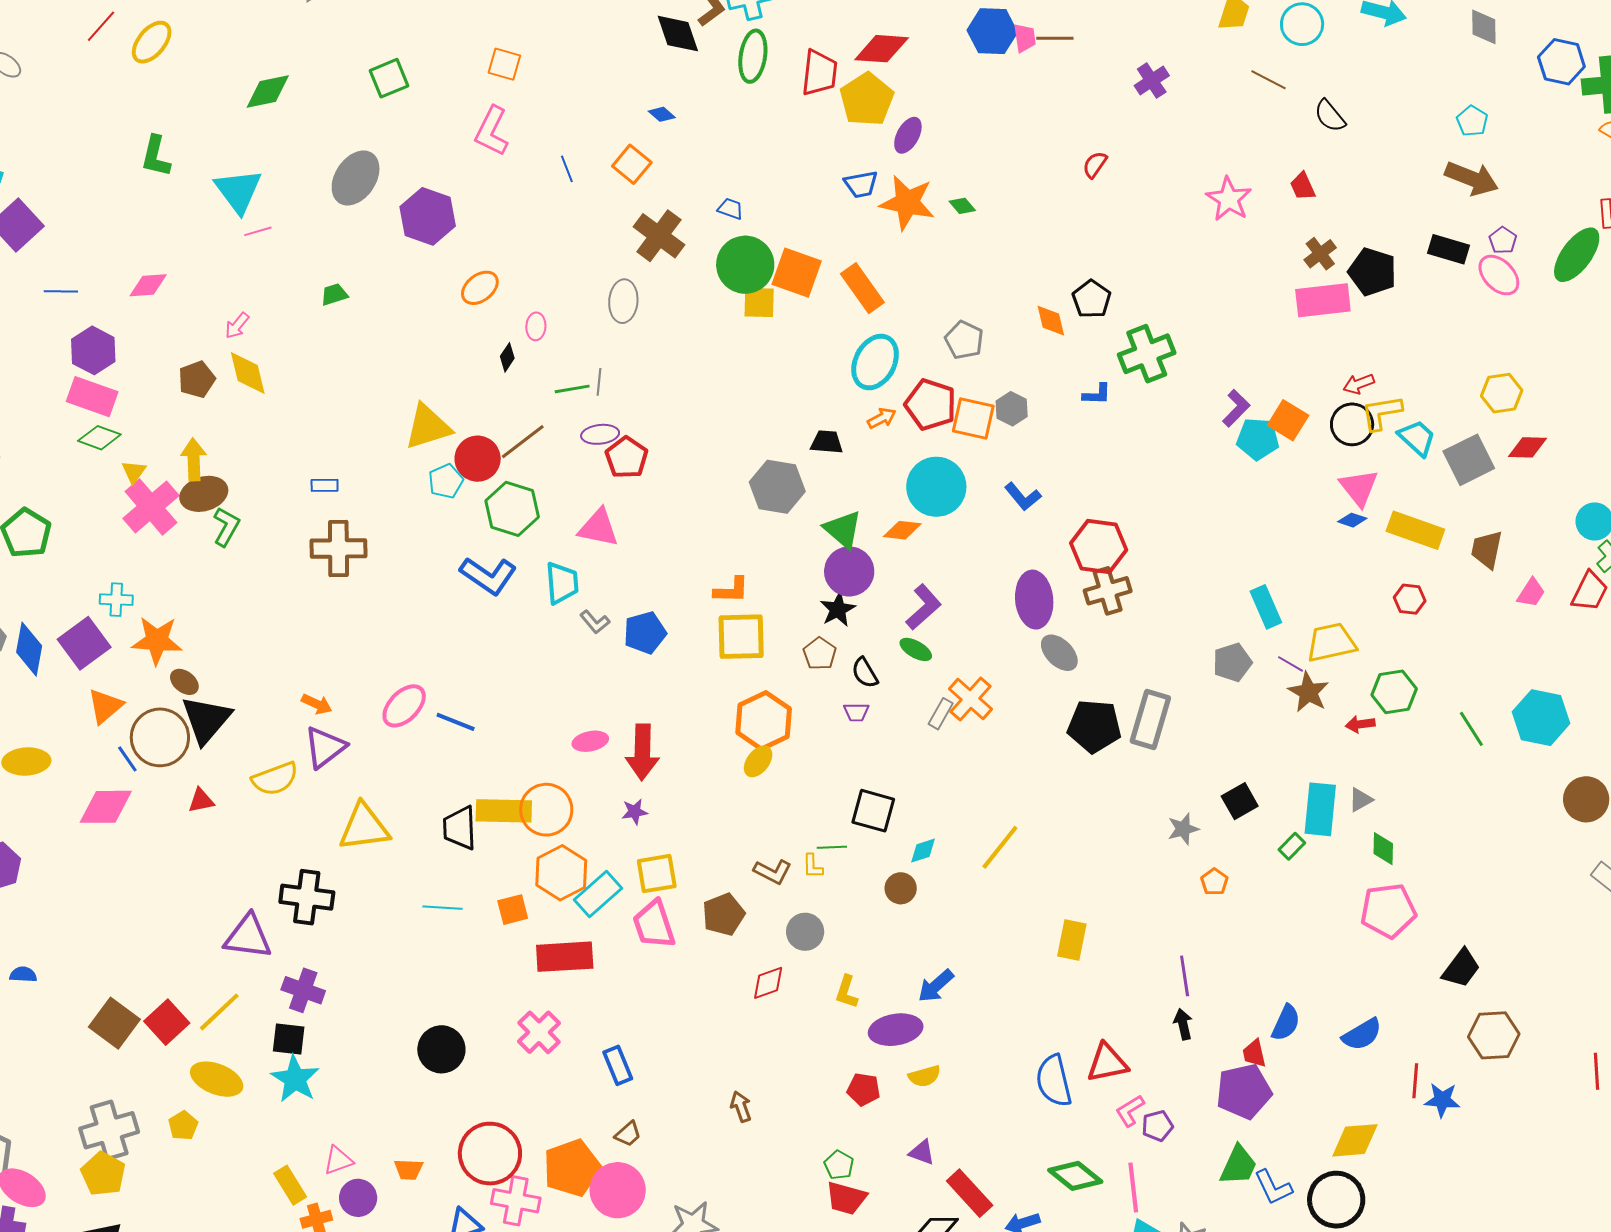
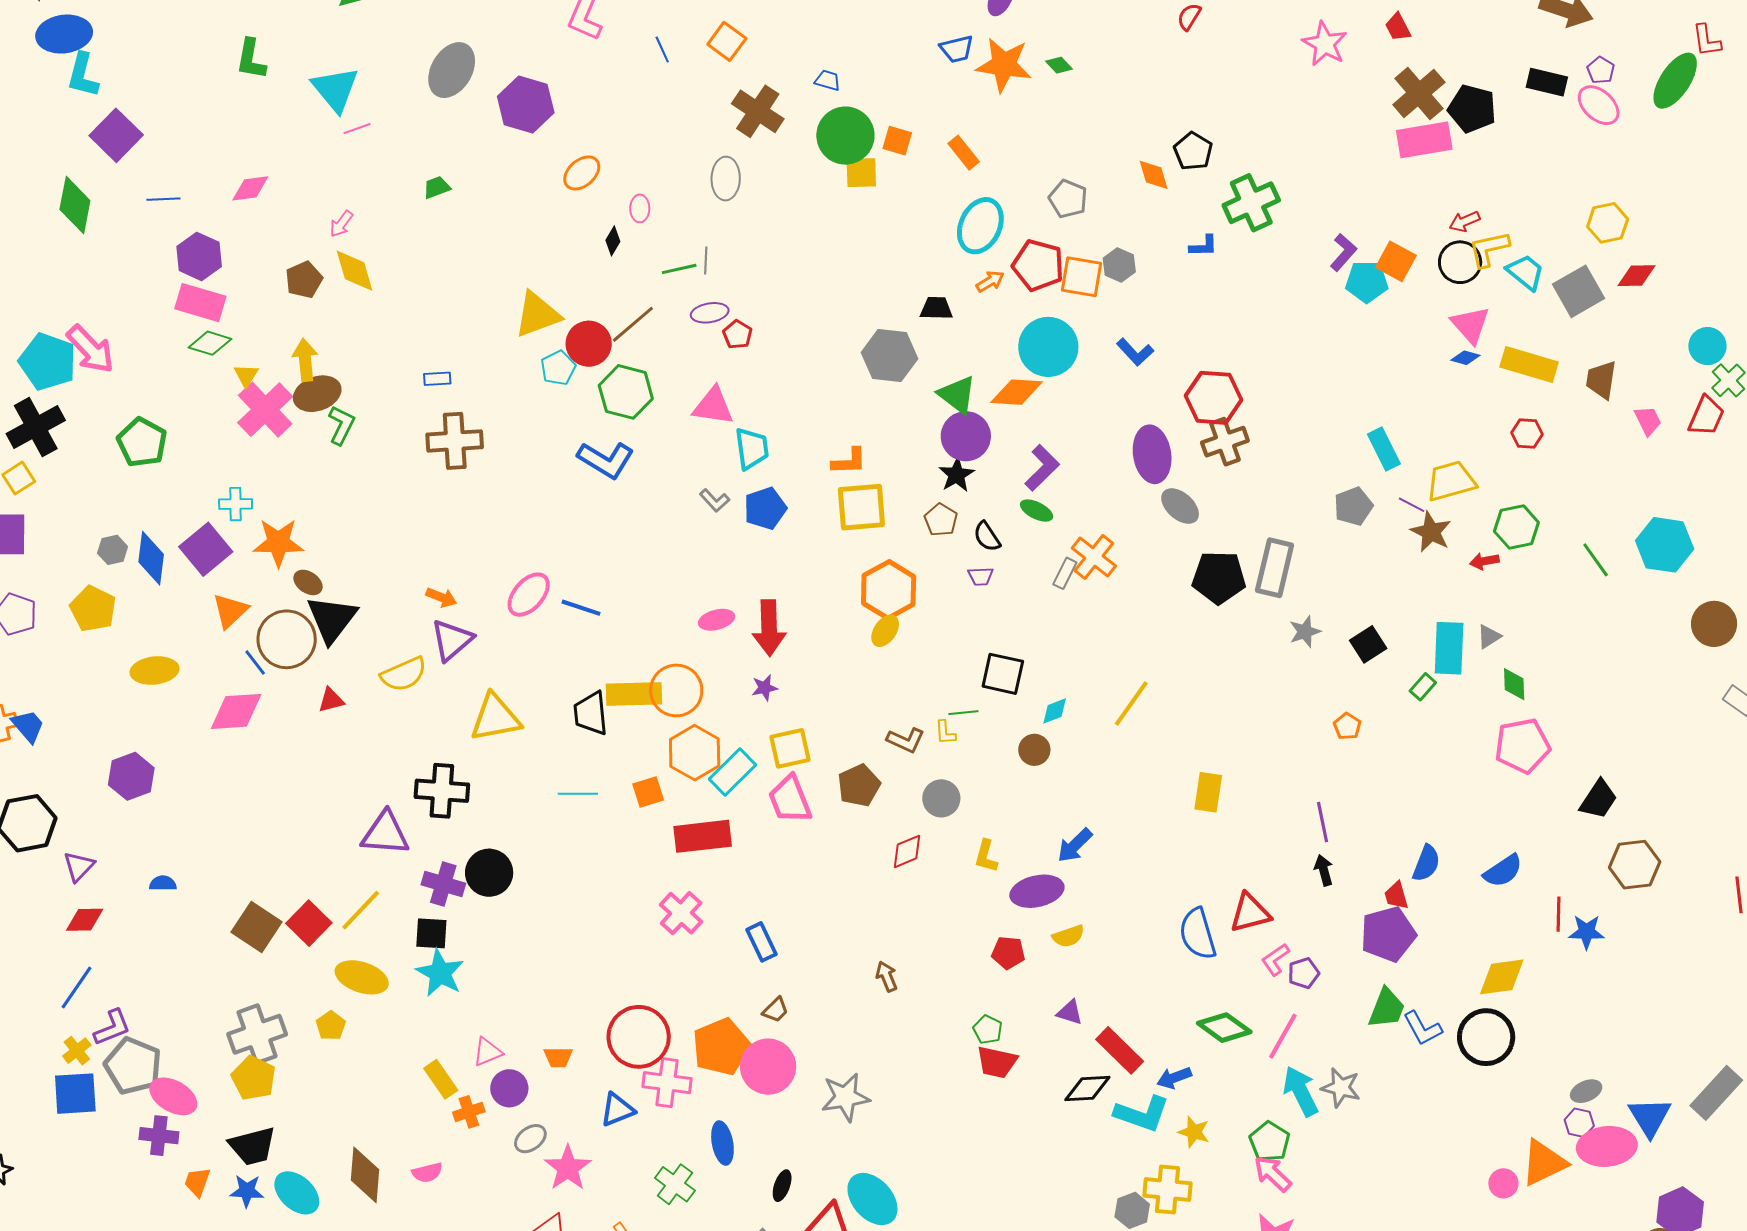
brown cross: (1320, 254) -> (1419, 93), size x1.6
orange square: (797, 273) -> (897, 141), size x0.6
orange rectangle: (862, 288) -> (964, 153), size x0.7
red pentagon: (627, 458) -> (737, 334), size x0.7
orange diamond: (902, 530) -> (1017, 392), size x1.4
cyan trapezoid: (562, 583) -> (752, 449), moved
pink trapezoid: (1531, 593) -> (1648, 421), turned -56
gray star: (1183, 829) -> (1305, 632), moved
black circle: (441, 1049) -> (489, 873), moved
pink line: (1133, 1188) -> (1283, 1036), turned 39

